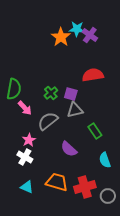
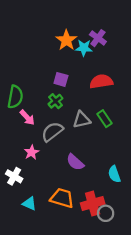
cyan star: (77, 29) -> (84, 48), moved
purple square: (71, 94) -> (61, 79), moved
green rectangle: (95, 131) -> (105, 119), moved
white cross: (25, 157) -> (14, 176), moved
gray circle: (108, 196) -> (106, 213), moved

